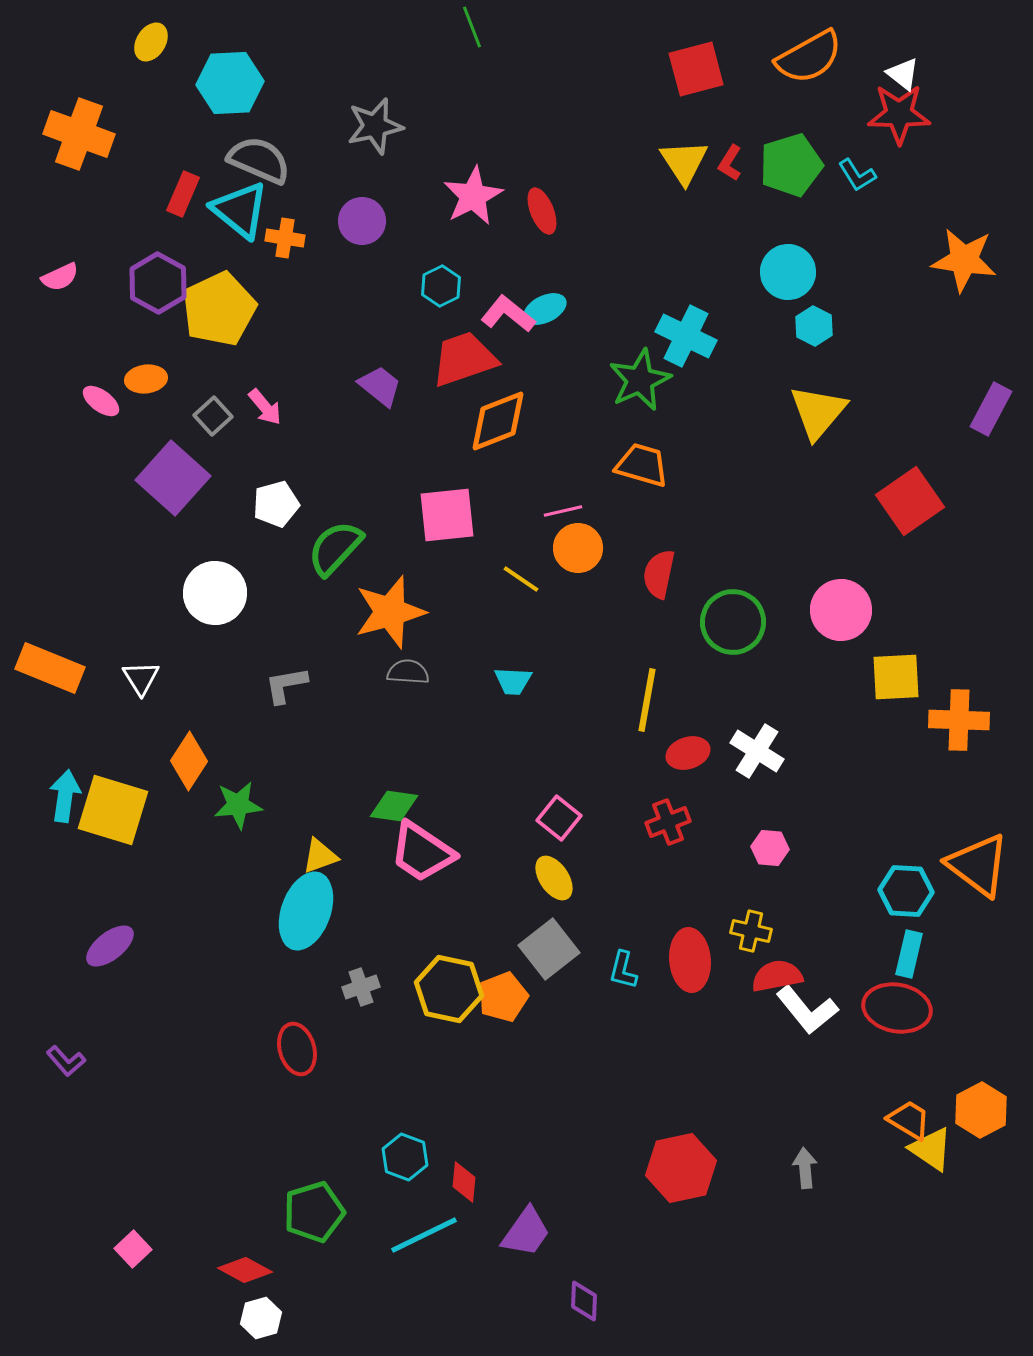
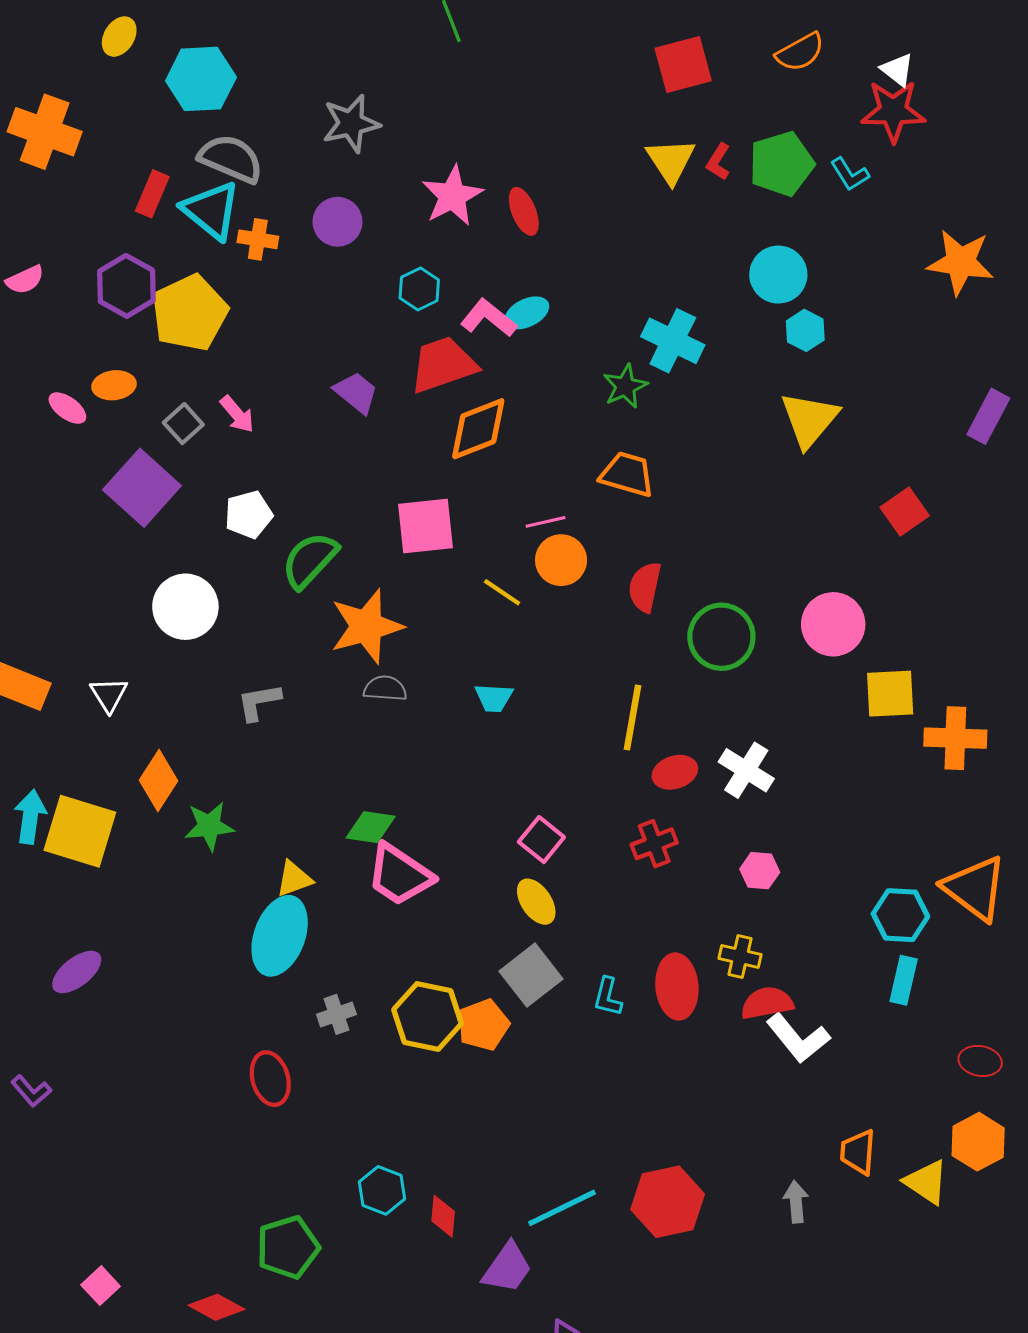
orange semicircle: (809, 57) -> (800, 52), size x0.7
green star: (640, 380) -> (625, 386), size x0.7
red square: (910, 501) -> (905, 512), size x0.7
red ellipse: (897, 1008) -> (980, 1061), moved, size x0.6
orange trapezoid: (909, 1120) -> (858, 1152), moved, turned -117
cyan line: (424, 1235) -> (562, 1208), moved

